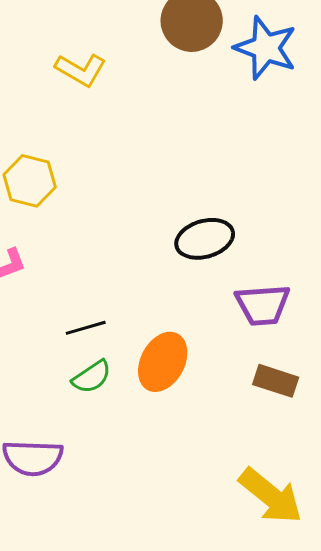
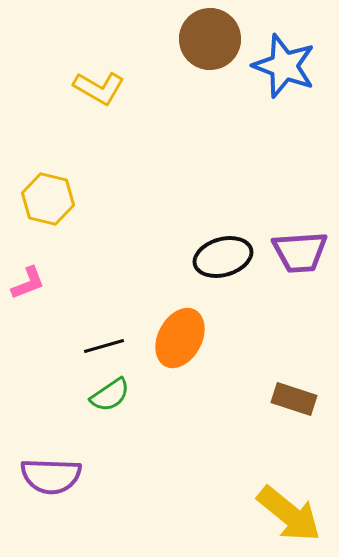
purple trapezoid: (263, 305) -> (300, 252), moved
orange ellipse: (163, 362) -> (180, 338), moved

